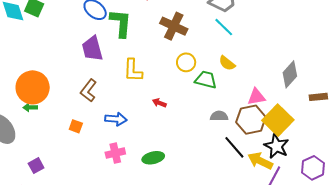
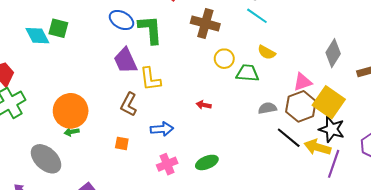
yellow L-shape: (133, 70) -> (150, 79), moved

